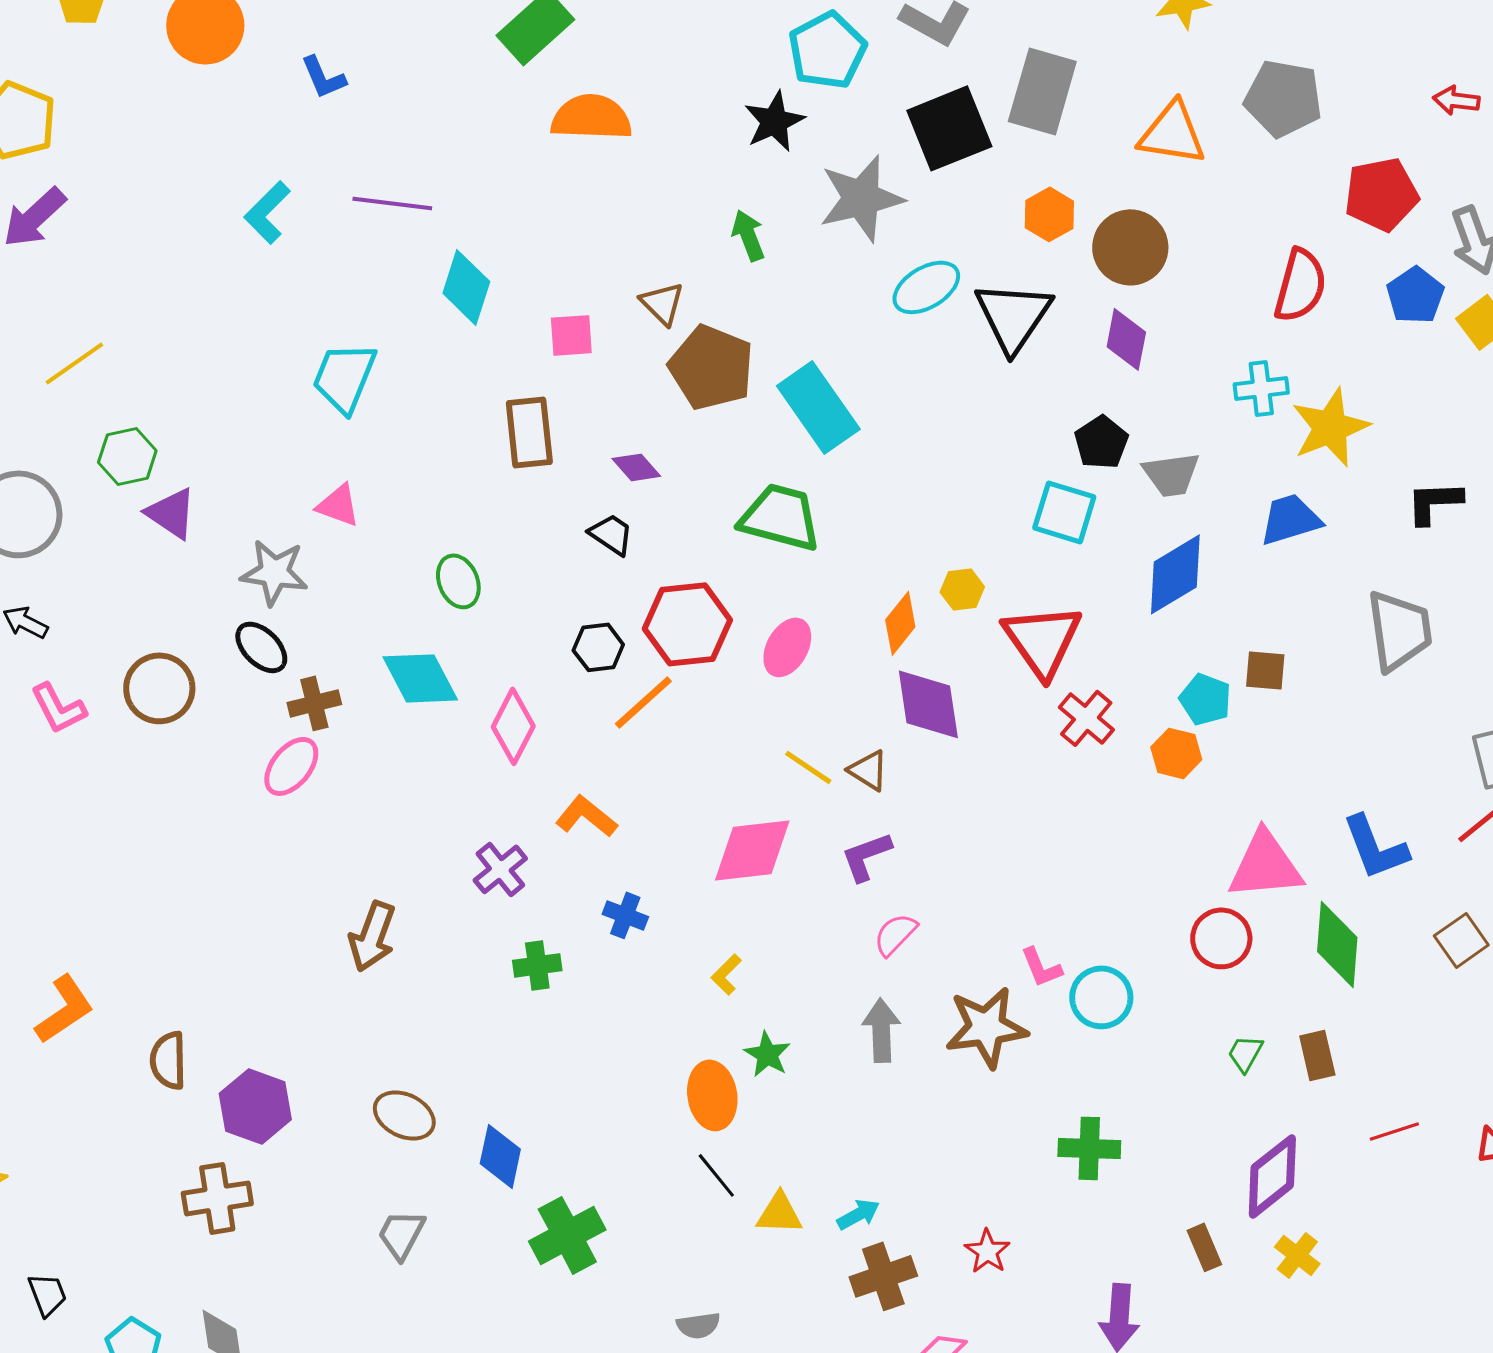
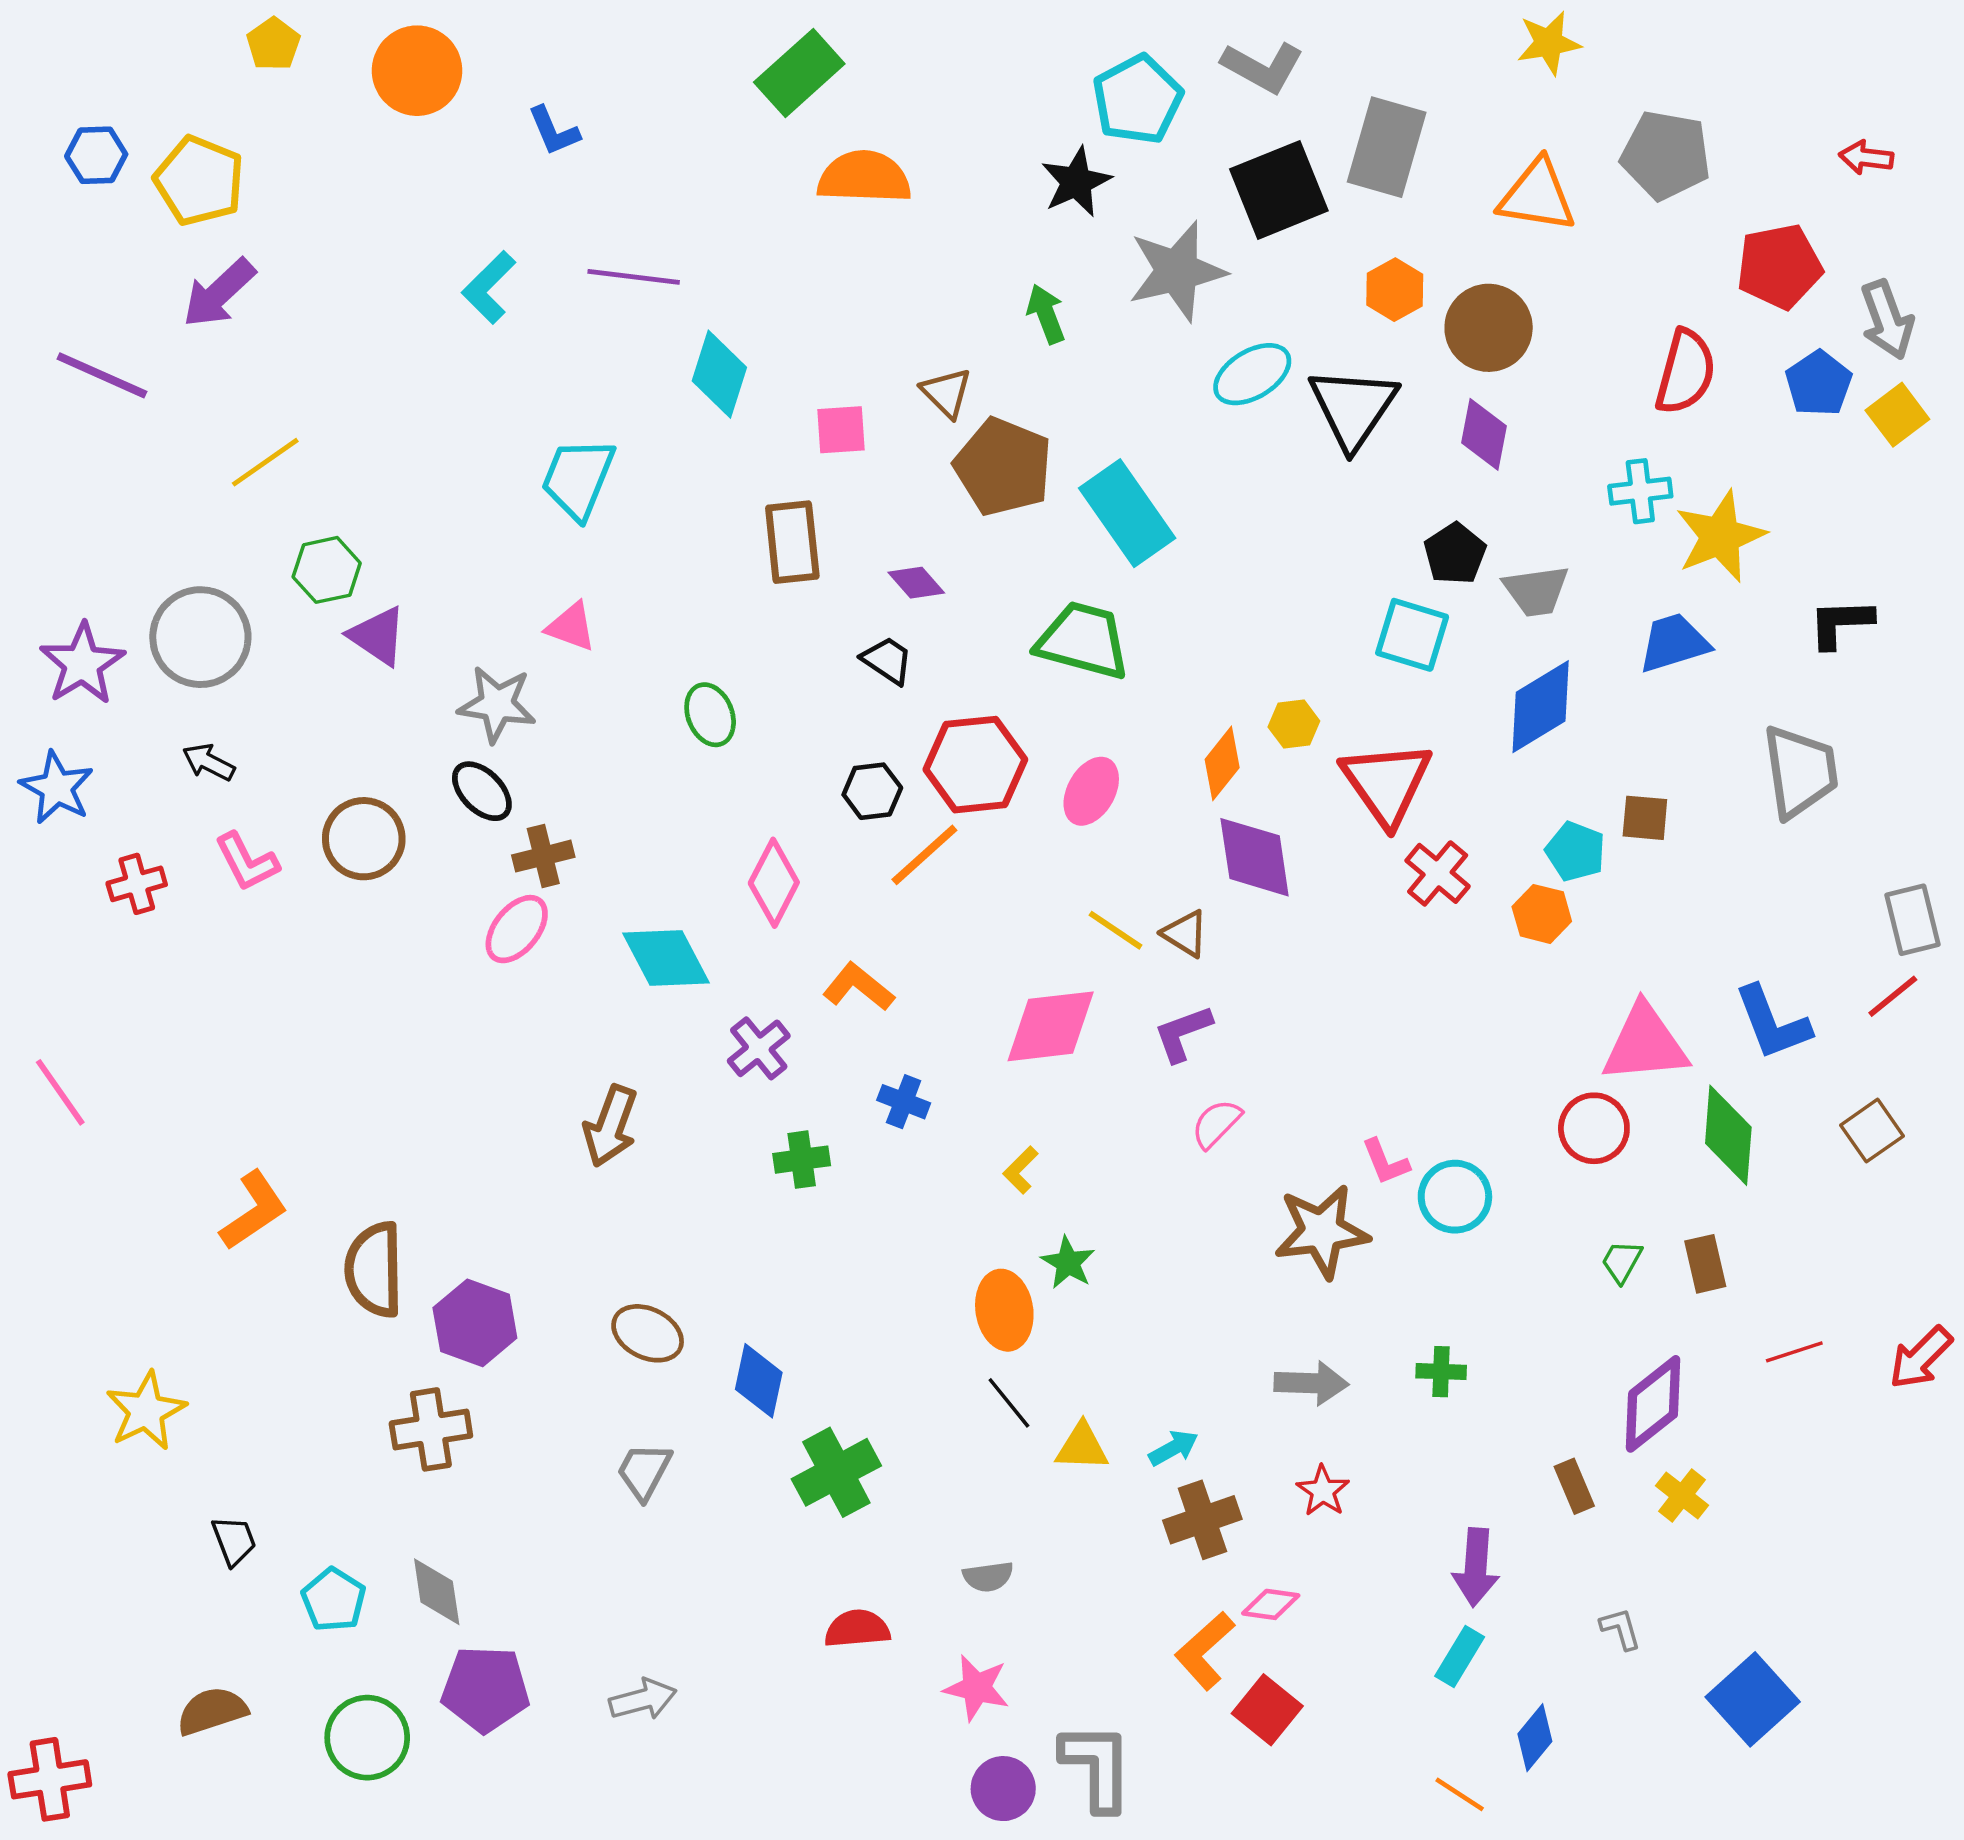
cyan diamond: (420, 678) -> (666, 958), moved
gray arrow: (881, 1030) -> (1311, 1383), moved, turned 94
brown semicircle: (168, 1060) -> (374, 1270), size x1.4
green cross: (1089, 1148) -> (1441, 1372), size x0.7

